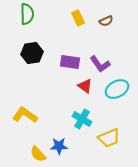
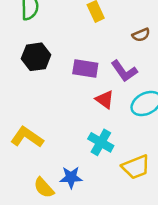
brown semicircle: (106, 21) -> (141, 35), moved

